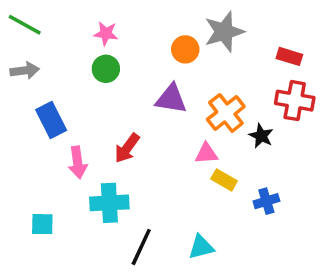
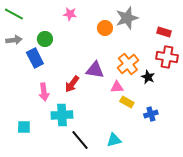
pink star: (106, 34) -> (70, 14), moved
green circle: (106, 69) -> (45, 39), moved
purple triangle: (171, 99) -> (95, 70), moved
blue rectangle: (51, 120) -> (35, 58), moved
black line: (141, 247) -> (80, 140), turned -65

